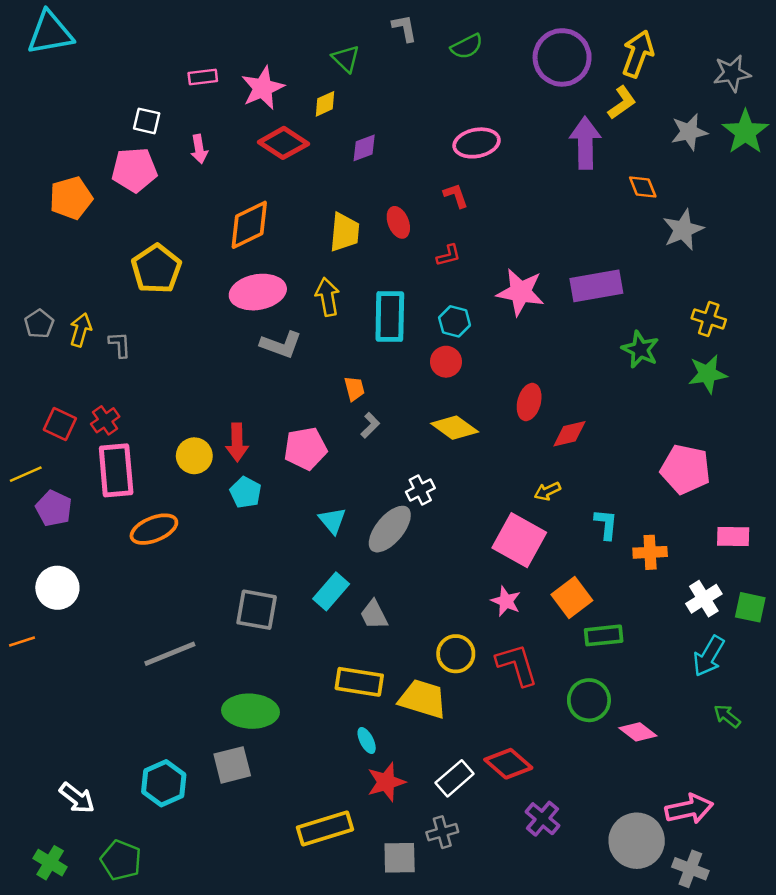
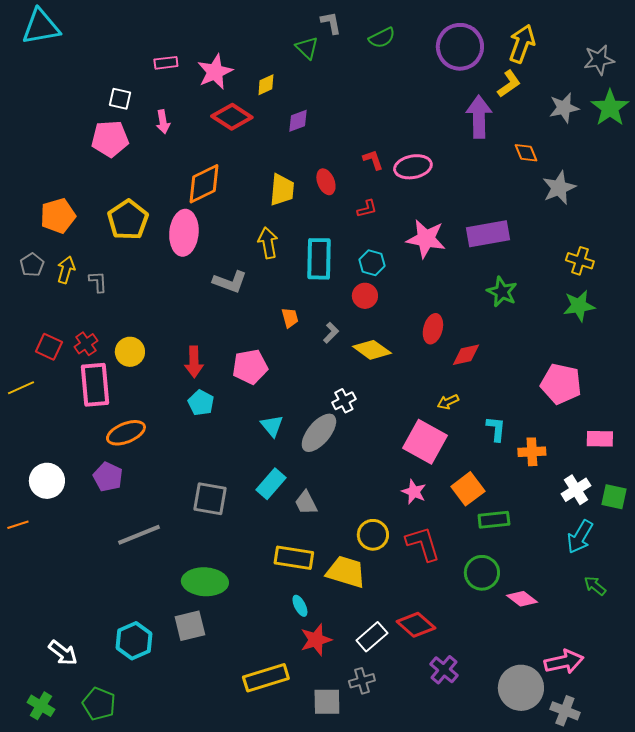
green triangle: (346, 59) -> (307, 48), moved
pink ellipse: (477, 143) -> (413, 167), moved
orange pentagon: (71, 198) -> (58, 216), moved
pink ellipse: (258, 292) -> (184, 233), moved, turned -75
green star: (640, 349) -> (502, 292), moved
gray L-shape: (370, 425) -> (331, 333), moved
yellow circle: (194, 456) -> (130, 352), moved
purple pentagon: (54, 508) -> (108, 477), moved

